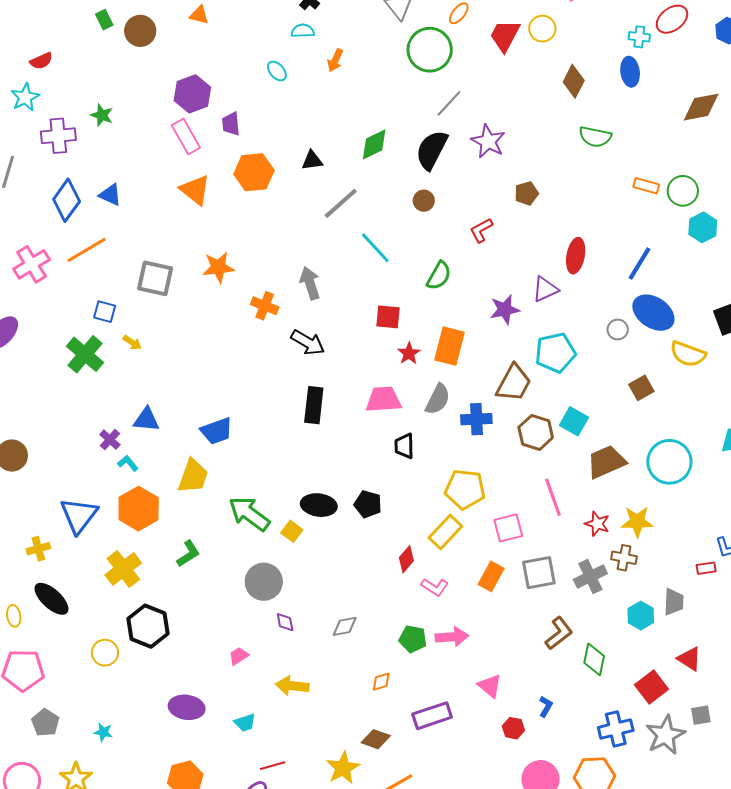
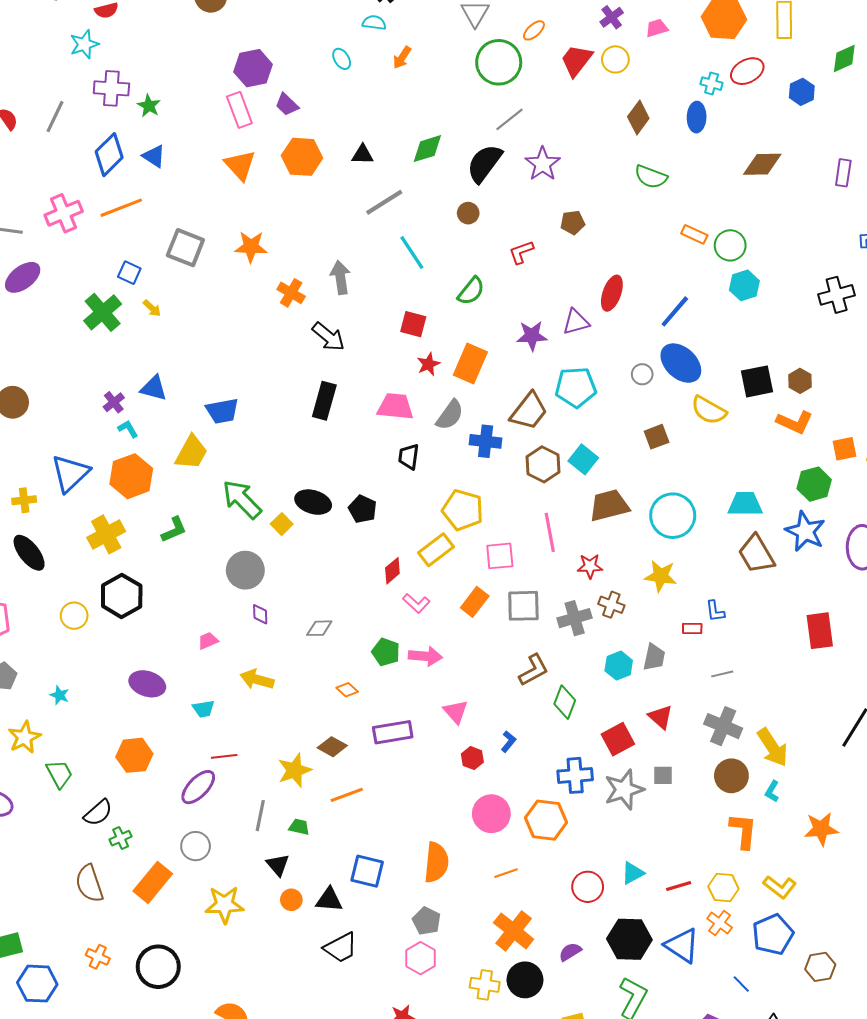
green star: (102, 115) -> (149, 106), moved
purple trapezoid: (231, 124) -> (287, 105), turned -50
yellow star: (637, 522) -> (661, 576), moved
red star: (597, 524) -> (590, 566), turned -30
orange diamond: (381, 682) -> (347, 690), turned 50

